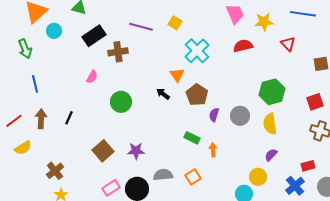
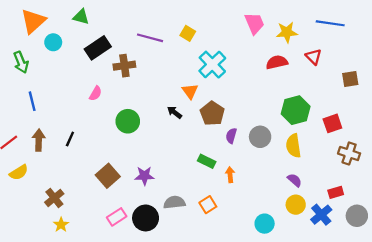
red semicircle: (243, 46) -> (277, 62), moved
red square: (315, 102) -> (332, 123), moved
purple semicircle: (271, 155) -> (295, 180), turned 88
yellow circle: (258, 177) -> (296, 205), moved

